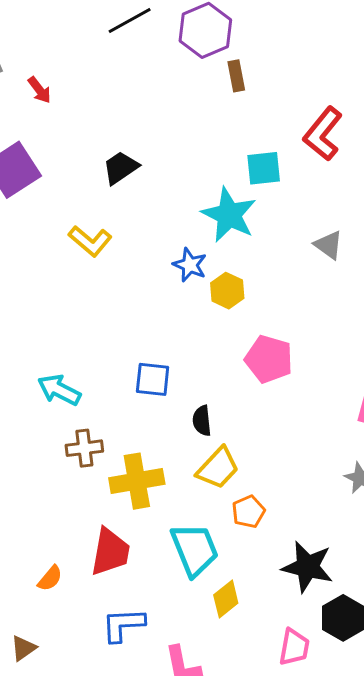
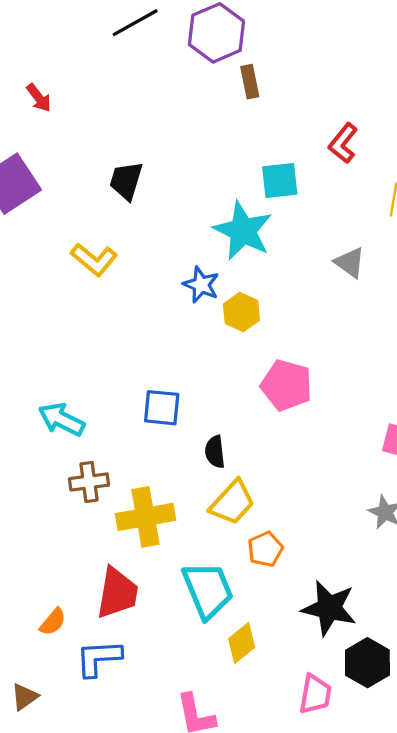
red L-shape: (323, 134) -> (343, 143), size x0.7
black trapezoid: (120, 168) -> (126, 181), turned -39
blue L-shape: (123, 625) -> (99, 658), moved

